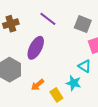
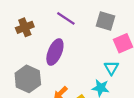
cyan triangle: (85, 66) -> (111, 68), turned 32

